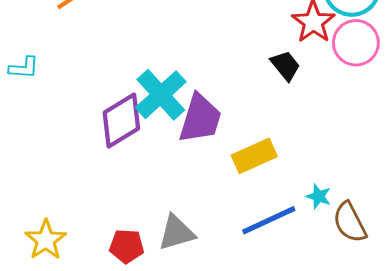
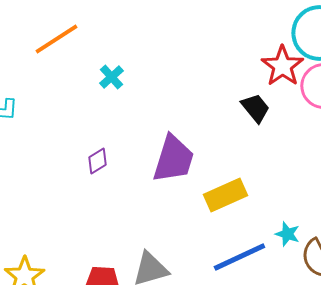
cyan cross: (161, 95) -> (111, 77), moved, size x0.5
purple diamond: (121, 121) -> (97, 161), size x0.5

